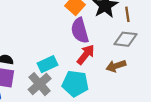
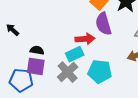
red arrow: (86, 55) -> (85, 39), moved, turned 48

